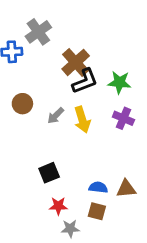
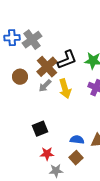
gray cross: (38, 32) -> (32, 40), moved
brown cross: (76, 62) -> (47, 67), moved
brown square: (97, 211) -> (76, 158), turned 32

